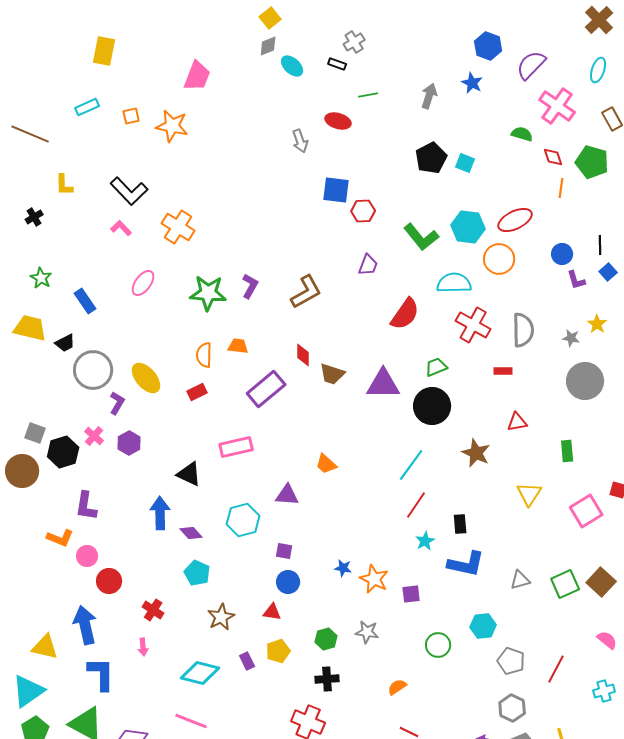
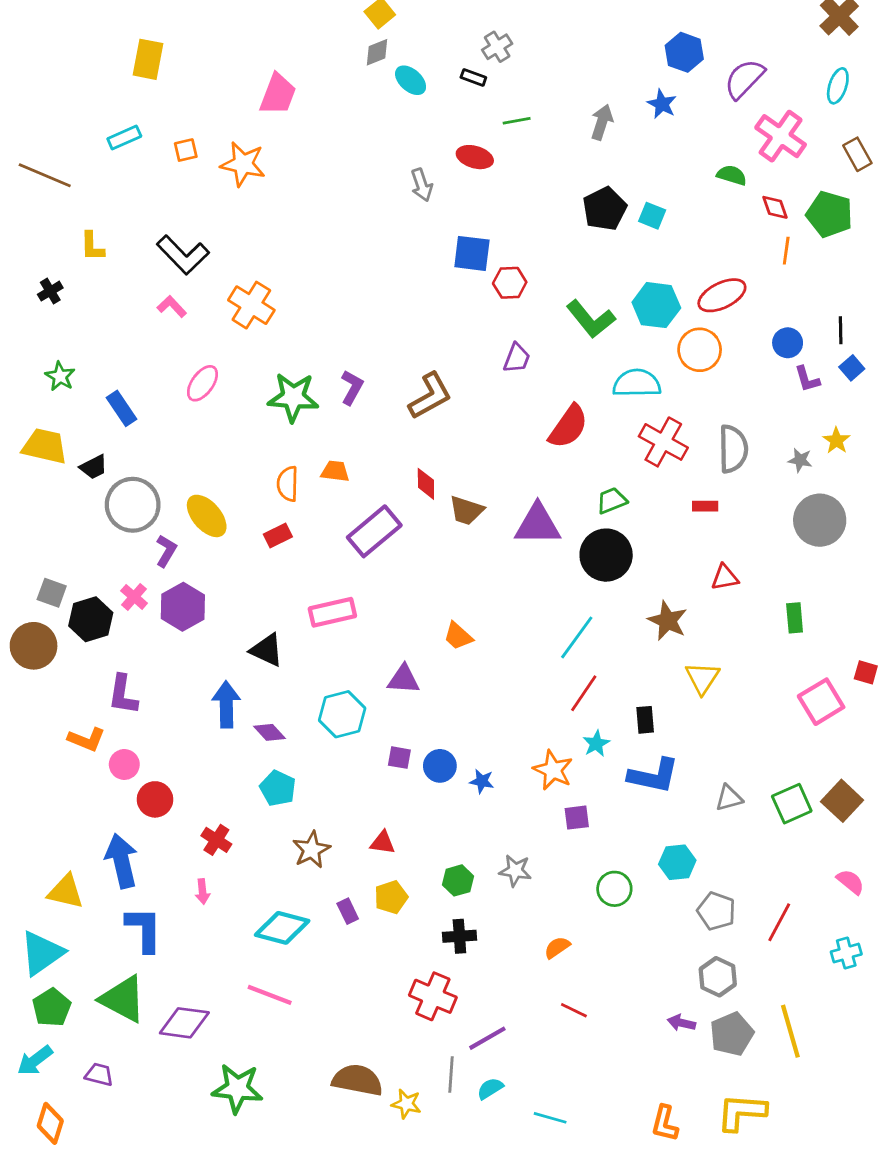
purple hexagon: (129, 443) -> (183, 607), size x1.4
yellow triangle: (529, 494) -> (702, 678), moved
orange star: (374, 579) -> (553, 770), moved
blue circle: (288, 582) -> (440, 766), moved

